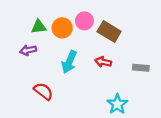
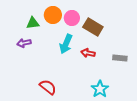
orange circle: (62, 28) -> (53, 15), moved
cyan arrow: (69, 62) -> (66, 44), moved
red semicircle: (43, 91) -> (48, 87), moved

